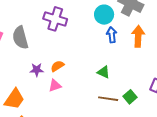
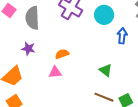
cyan circle: (104, 15) -> (104, 15), moved
purple star: (37, 70) -> (28, 49), moved

